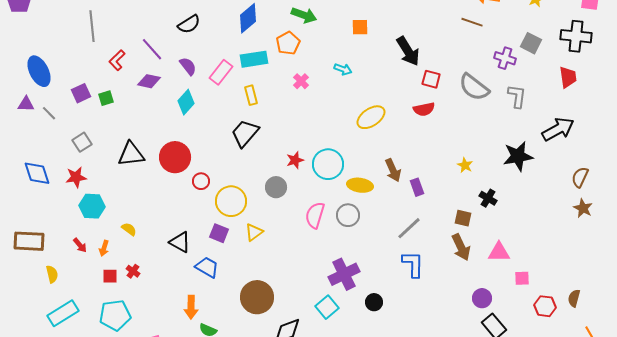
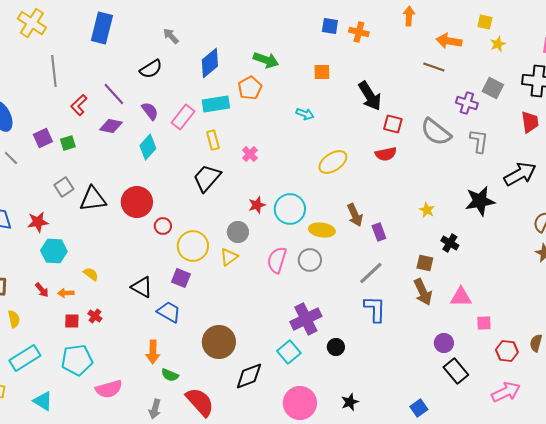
pink cross: (301, 81) -> (250, 154), moved
gray square: (82, 142) -> (64, 187), moved
yellow triangle: (254, 232) -> (229, 257), moved
orange arrow: (104, 248) -> (66, 293), turned 70

